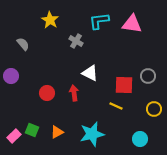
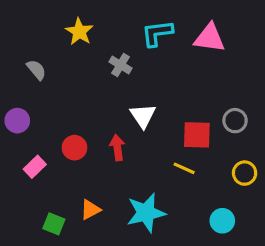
white triangle: (90, 73) -> (143, 116), turned 30
green square: (32, 130) -> (54, 224), moved
pink rectangle: (14, 136) -> (35, 167), moved

